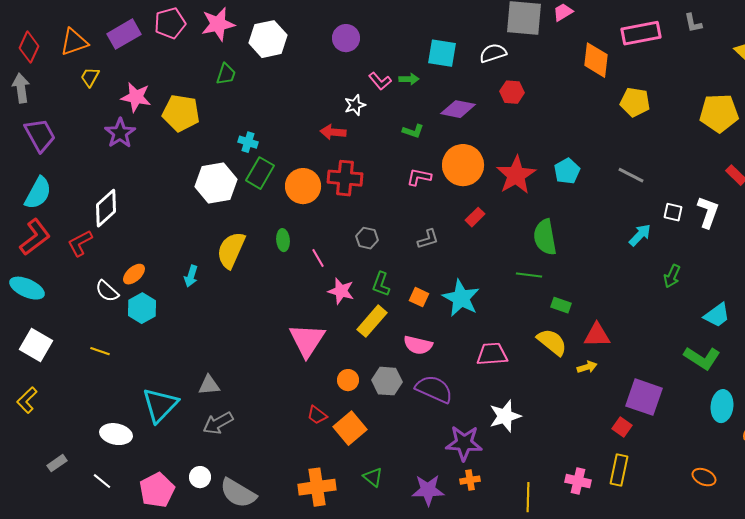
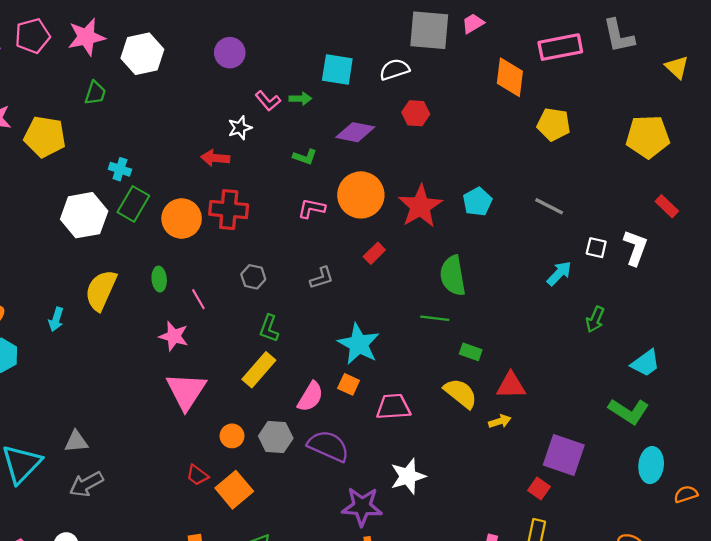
gray L-shape: (693, 23) -> (619, 36), size x1.6
pink star: (341, 291) -> (174, 336), moved
orange square: (419, 297) -> (349, 384), moved
pink semicircle: (418, 345) -> (310, 397), turned -72

